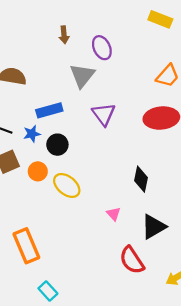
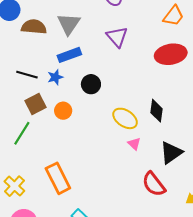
gray triangle: (82, 76) -> (69, 24), moved
purple triangle: (104, 114) -> (117, 37), moved
black circle: (57, 145) -> (91, 84), moved
yellow ellipse: (67, 185) -> (125, 118), moved

